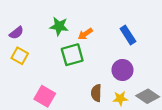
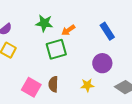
brown semicircle: (96, 93) -> (53, 84), moved
yellow star: (120, 98) -> (87, 85), moved

